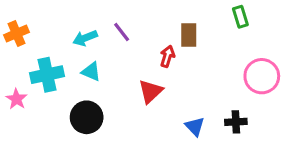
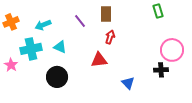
brown rectangle: (189, 35) -> (106, 14), moved
cyan arrow: (85, 38) -> (43, 25), moved
red triangle: (151, 91) -> (99, 60), turned 36
black cross: (236, 122) -> (161, 70), moved

